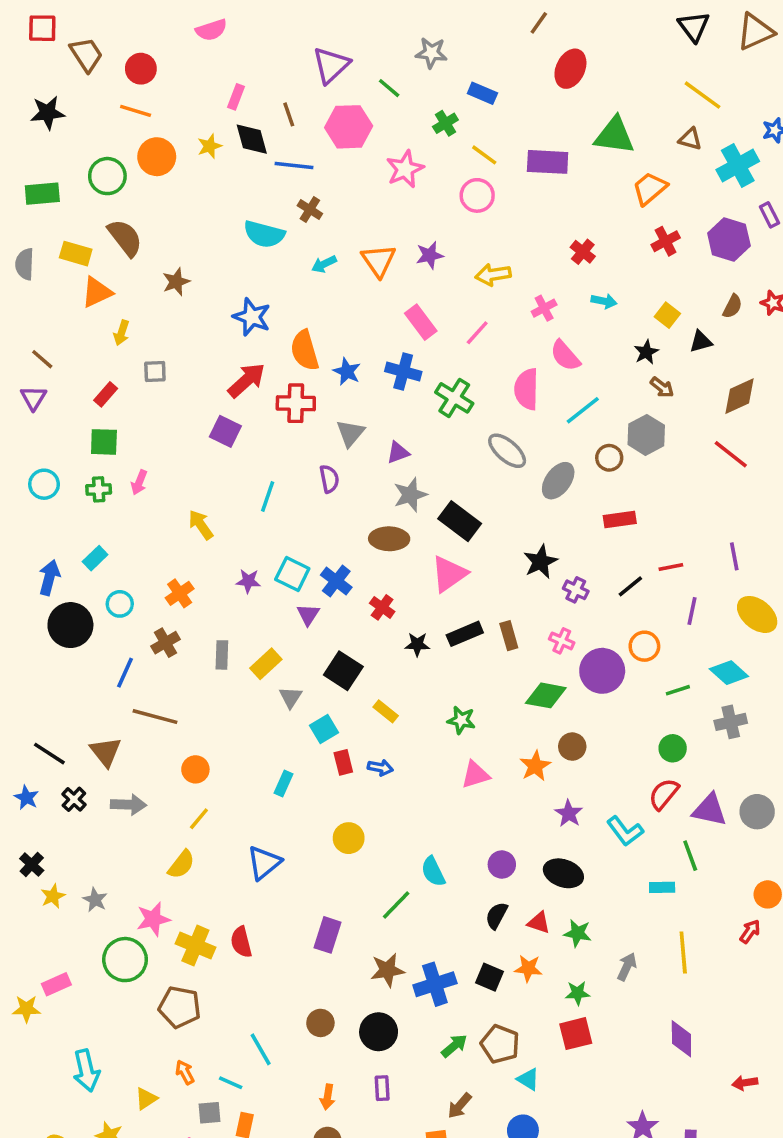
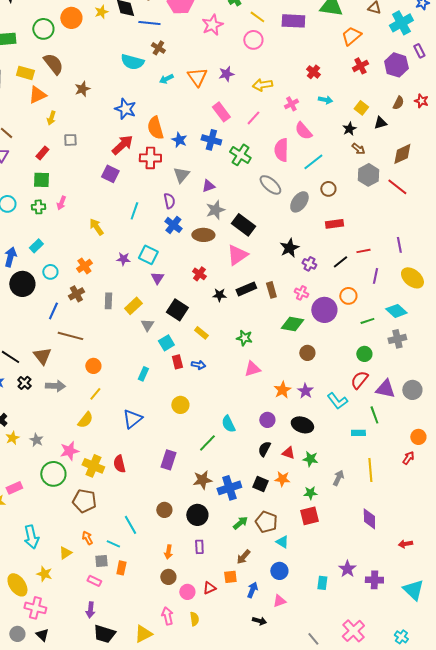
gray hexagon: (646, 435) -> (368, 175), moved
blue cross: (336, 581) -> (173, 225), moved
orange star: (535, 766) -> (282, 390), moved

